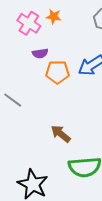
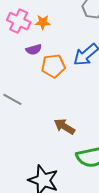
orange star: (54, 17) -> (43, 22), moved

